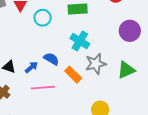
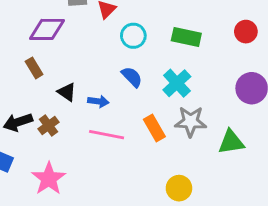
blue semicircle: (51, 59) -> (132, 77), moved
blue arrow: (31, 67) -> (98, 101), turned 32

